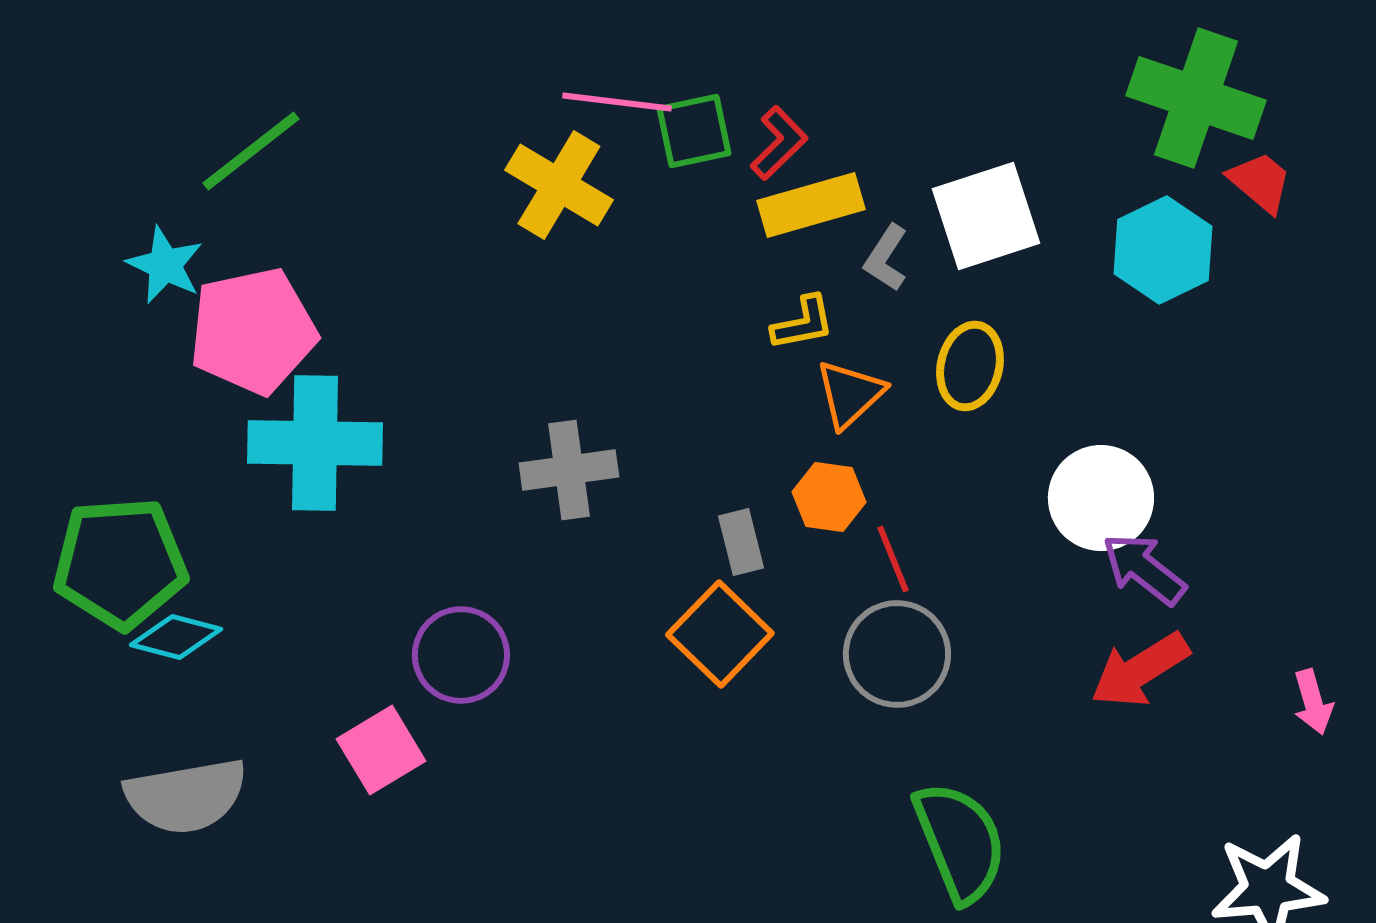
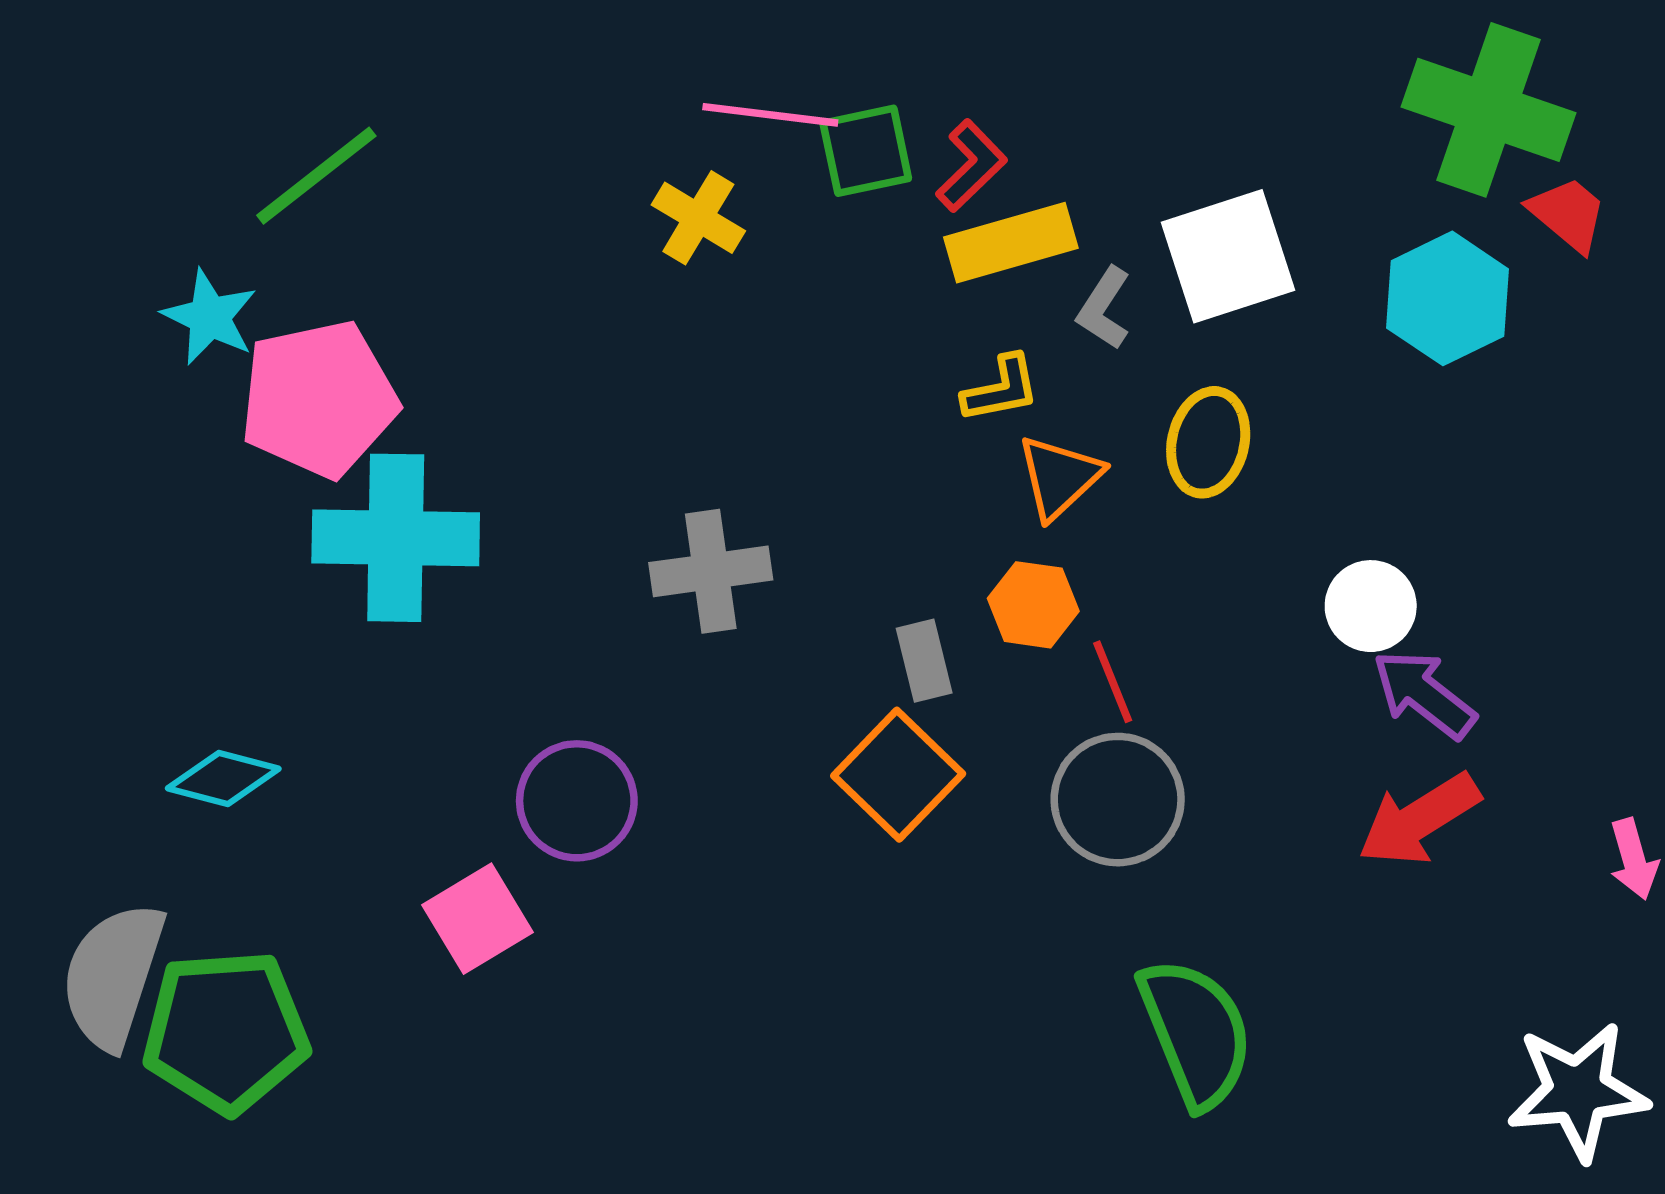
yellow cross: (559, 185) -> (698, 218), size x0.7
white circle: (1101, 498) -> (1371, 606), size x0.7
green pentagon: (120, 563) -> (226, 1031), moved
gray semicircle: (186, 796) -> (113, 976), moved, turned 118

